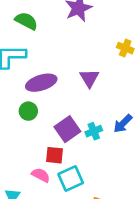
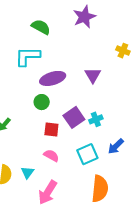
blue arrow: (123, 124) -> (116, 146), moved
red square: (55, 155) -> (51, 129), moved
cyan square: (71, 178) -> (87, 154), moved

